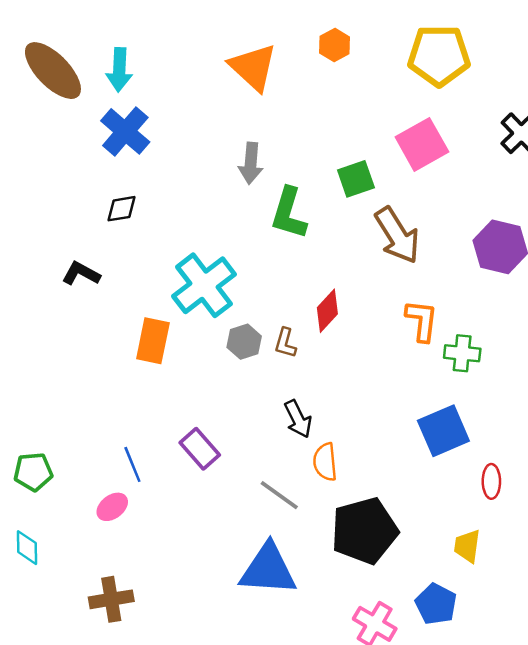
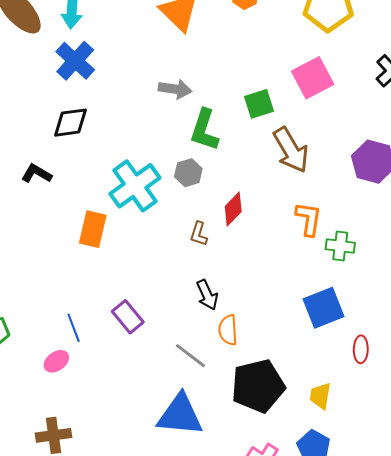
gray arrow: (251, 163) -> (175, 89), turned -88
black diamond: (122, 209) -> (70, 123), size x1.4
gray hexagon: (244, 342) -> (188, 173), moved
yellow trapezoid: (467, 546) -> (320, 396), moved

